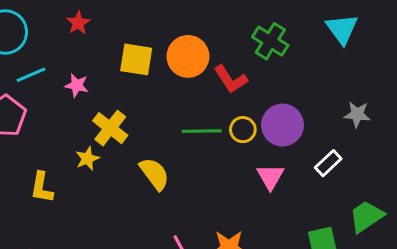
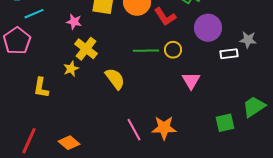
pink star: (77, 85) -> (74, 22), moved
purple circle: (282, 125) -> (208, 28), moved
white rectangle: (328, 163) -> (229, 54), moved, turned 36

